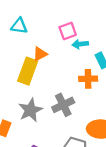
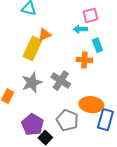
pink square: (68, 31) -> (90, 15), moved
gray cross: (63, 105) -> (61, 81), turned -36

